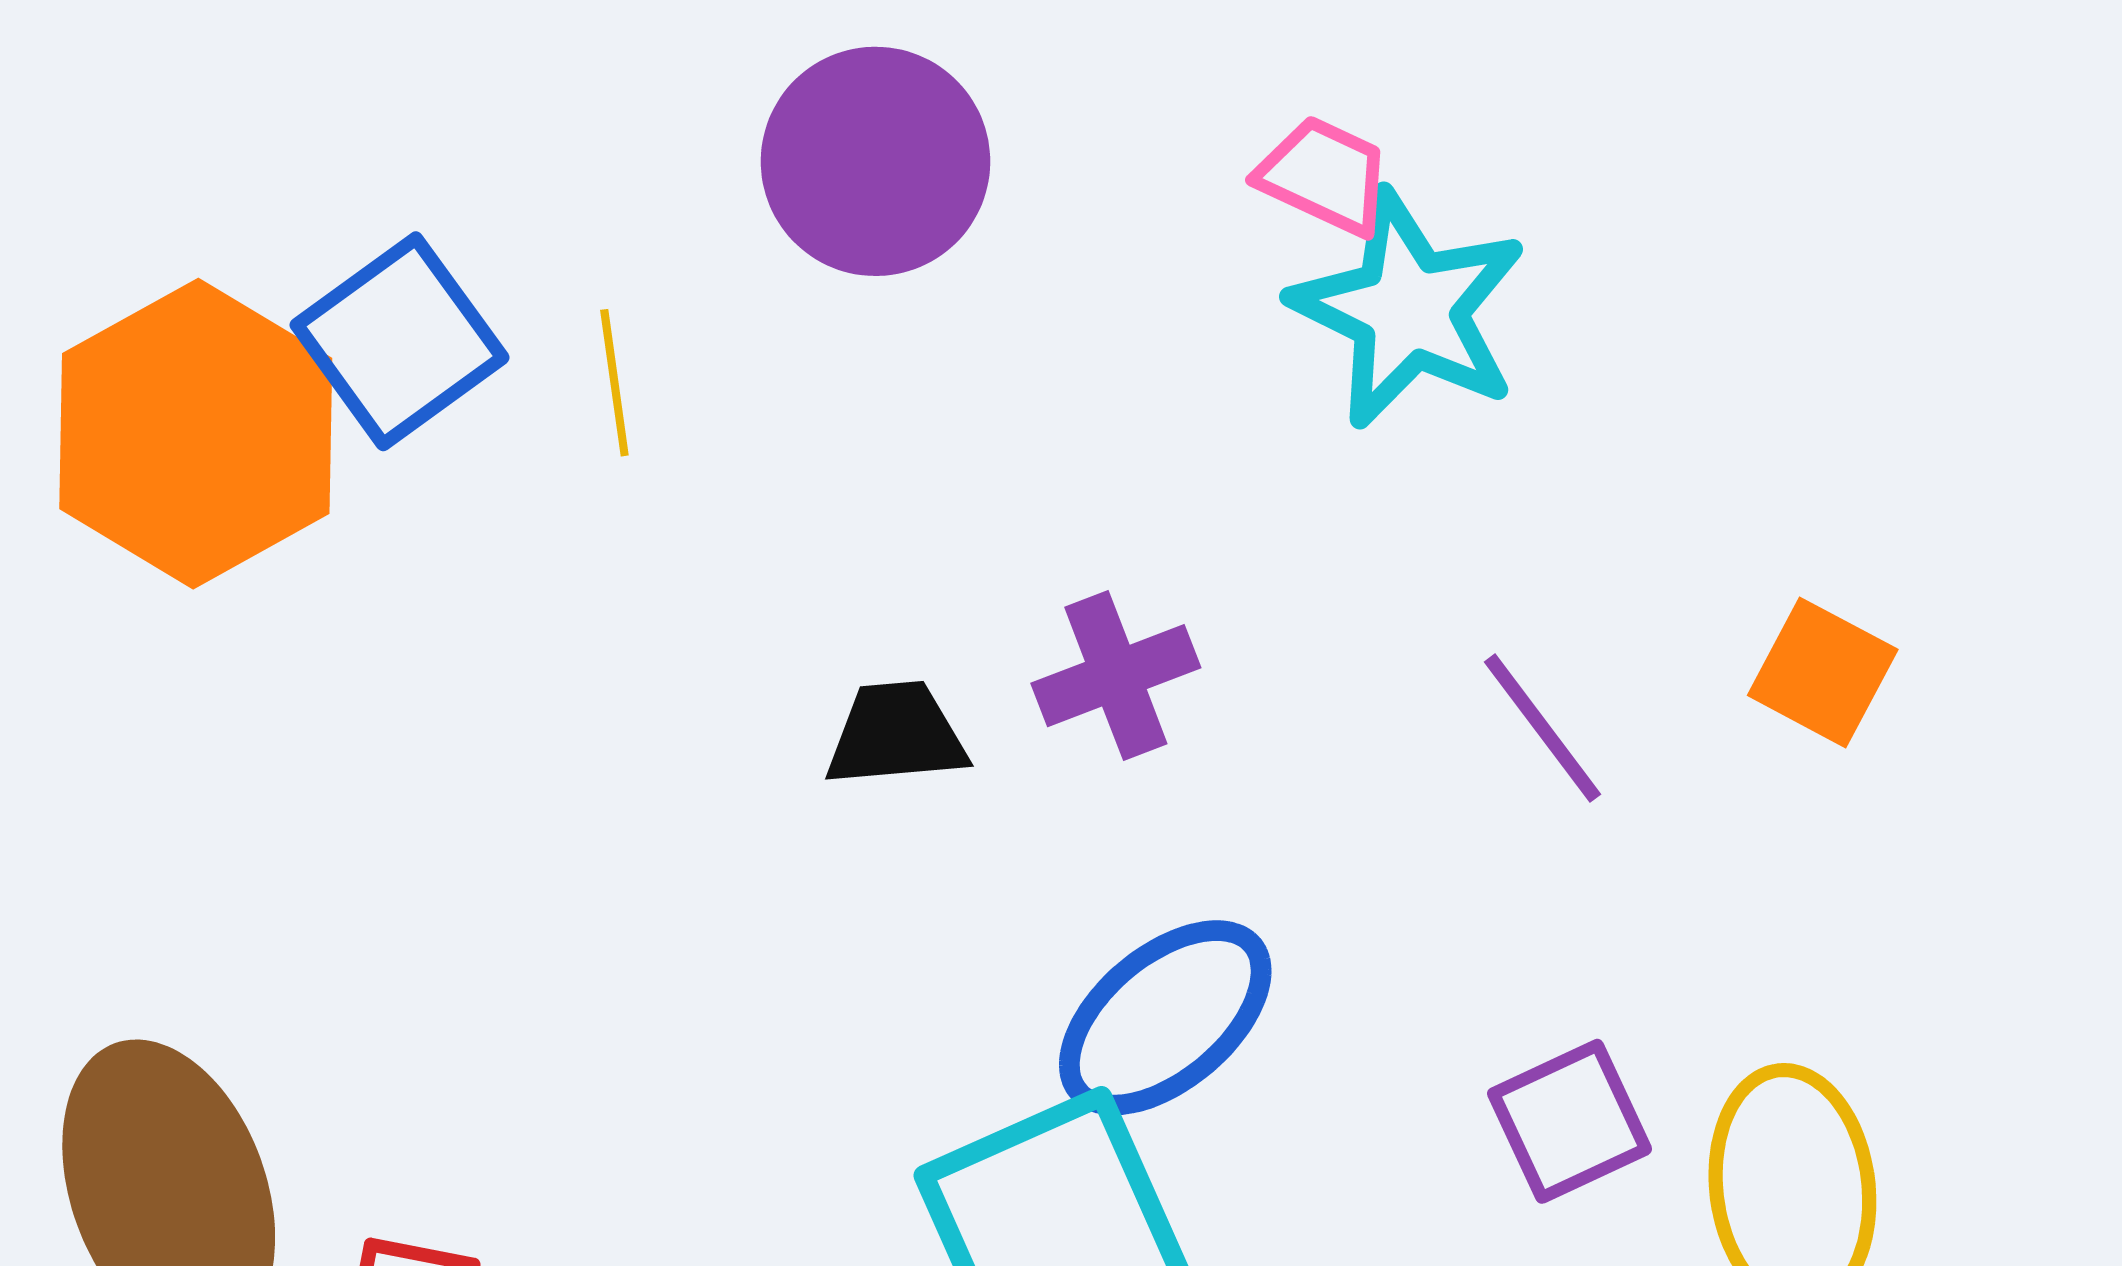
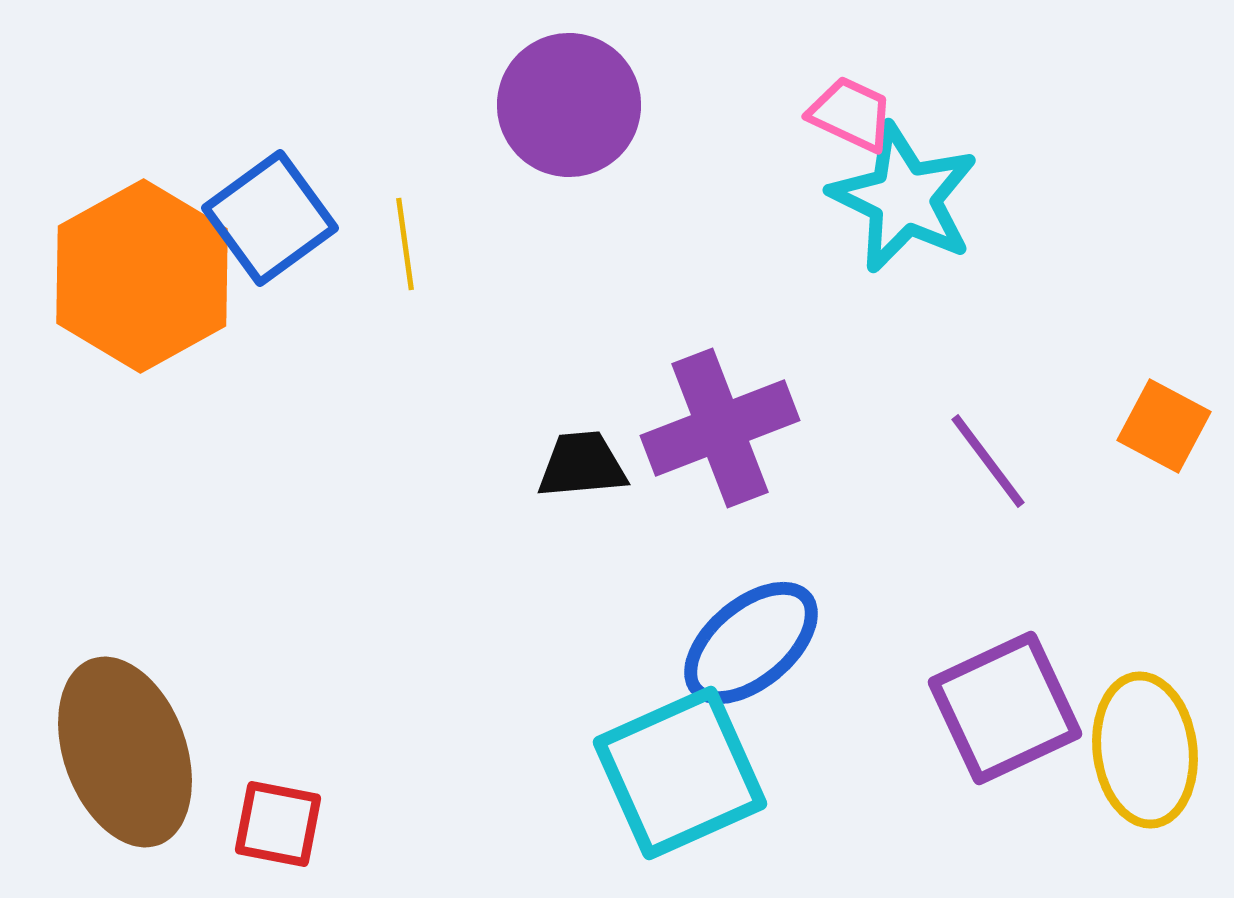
purple cross: (1116, 676) -> (720, 428), size x1.5
purple square: (1570, 1121) -> (1005, 708), size x1.5

